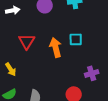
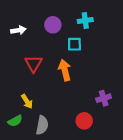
cyan square: (76, 39) -> (74, 44), moved
yellow arrow: (11, 69) -> (27, 101), moved

